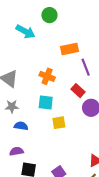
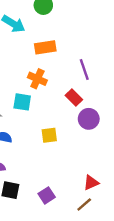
orange rectangle: (70, 49) -> (45, 47), moved
cyan square: (46, 102) -> (22, 102), moved

